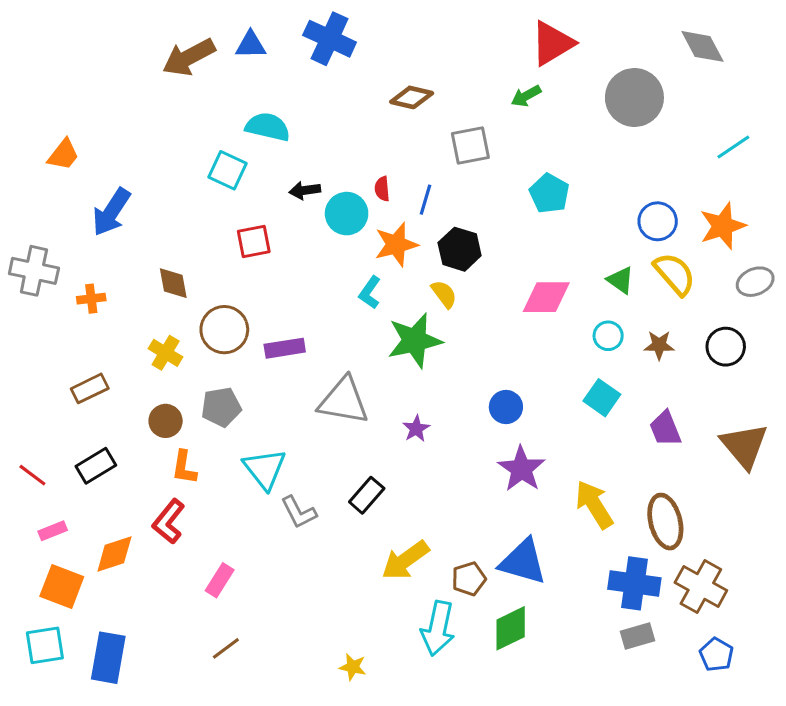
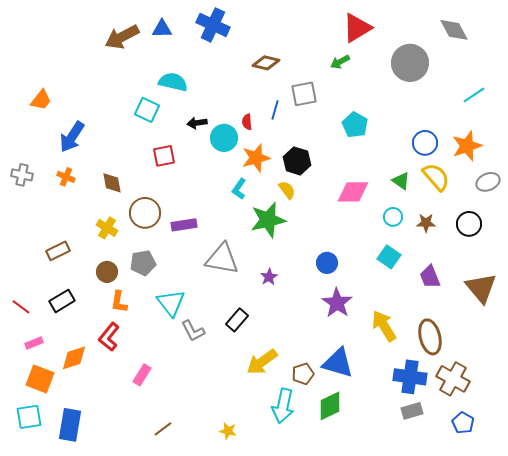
blue line: (425, 200) -> (275, 110), moved
gray cross: (34, 271) -> (22, 175), size x0.7
orange cross: (91, 299) -> (66, 177), moved, turned 30
brown line: (226, 648) -> (163, 429), moved

